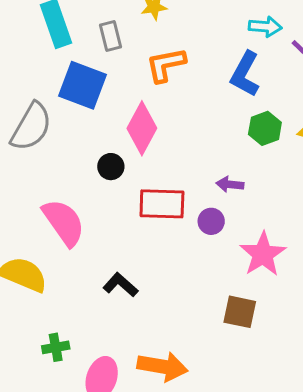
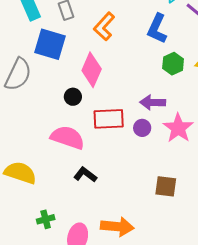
orange L-shape: (166, 65) -> (104, 26), turned -32
purple arrow: (230, 184) -> (153, 102), size x1.4
pink semicircle: (64, 222) -> (67, 137), moved, turned -32
pink star: (263, 254) -> (178, 128), moved

